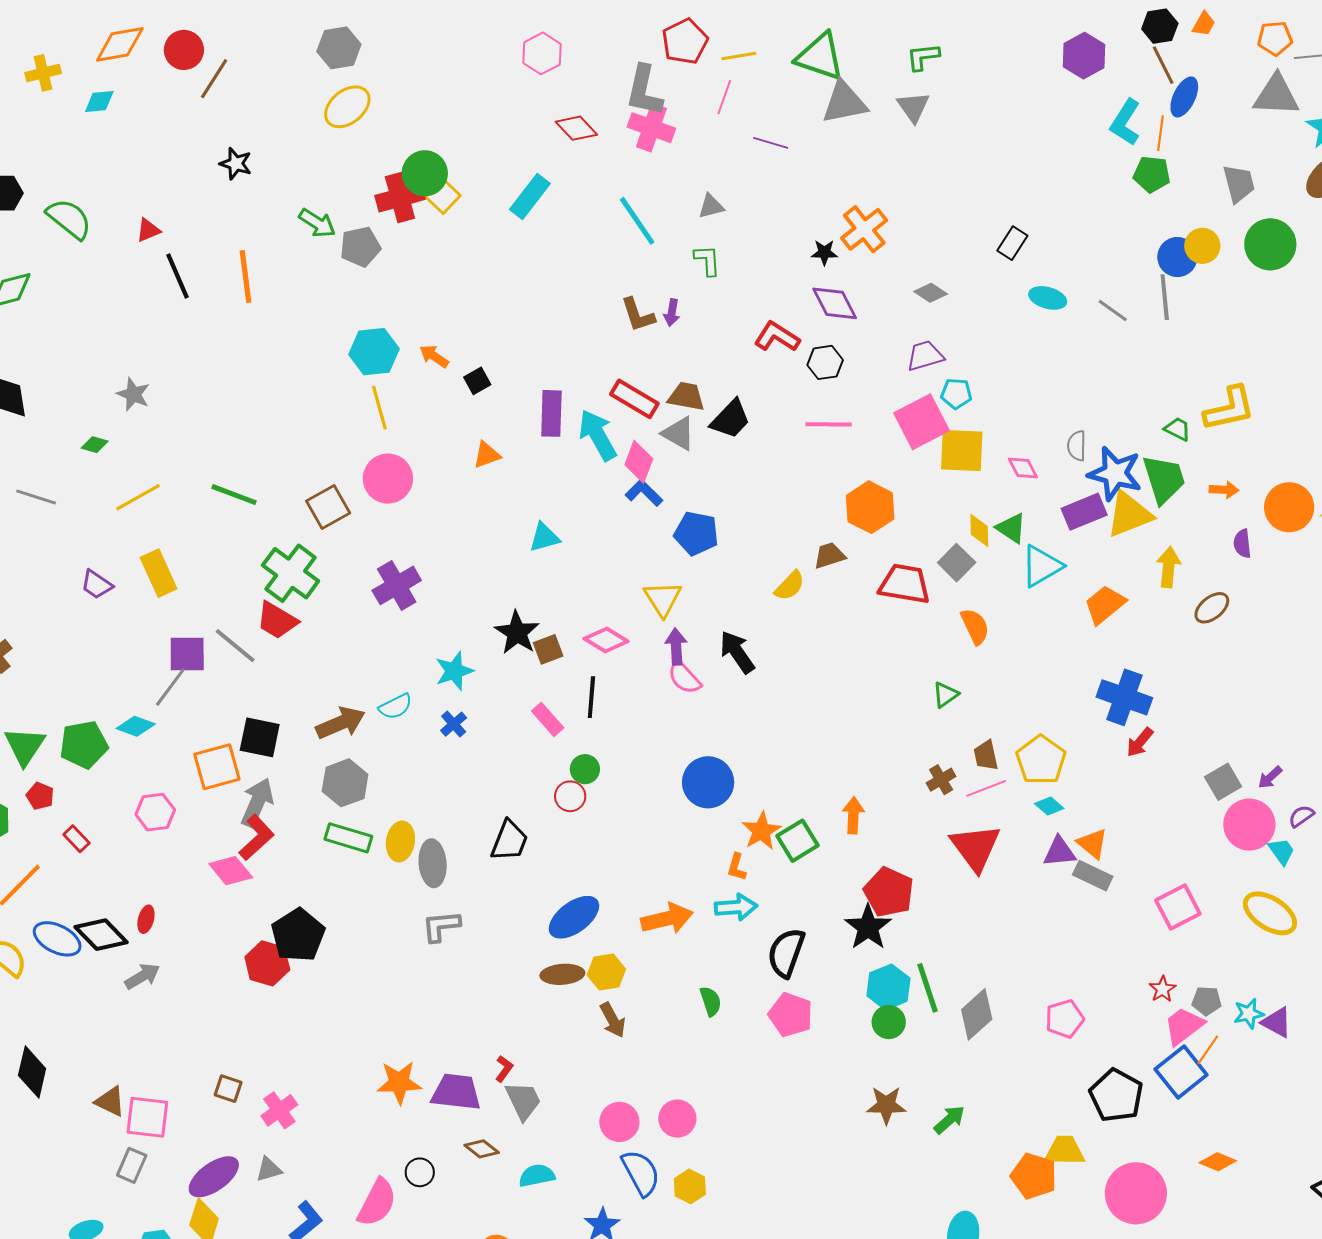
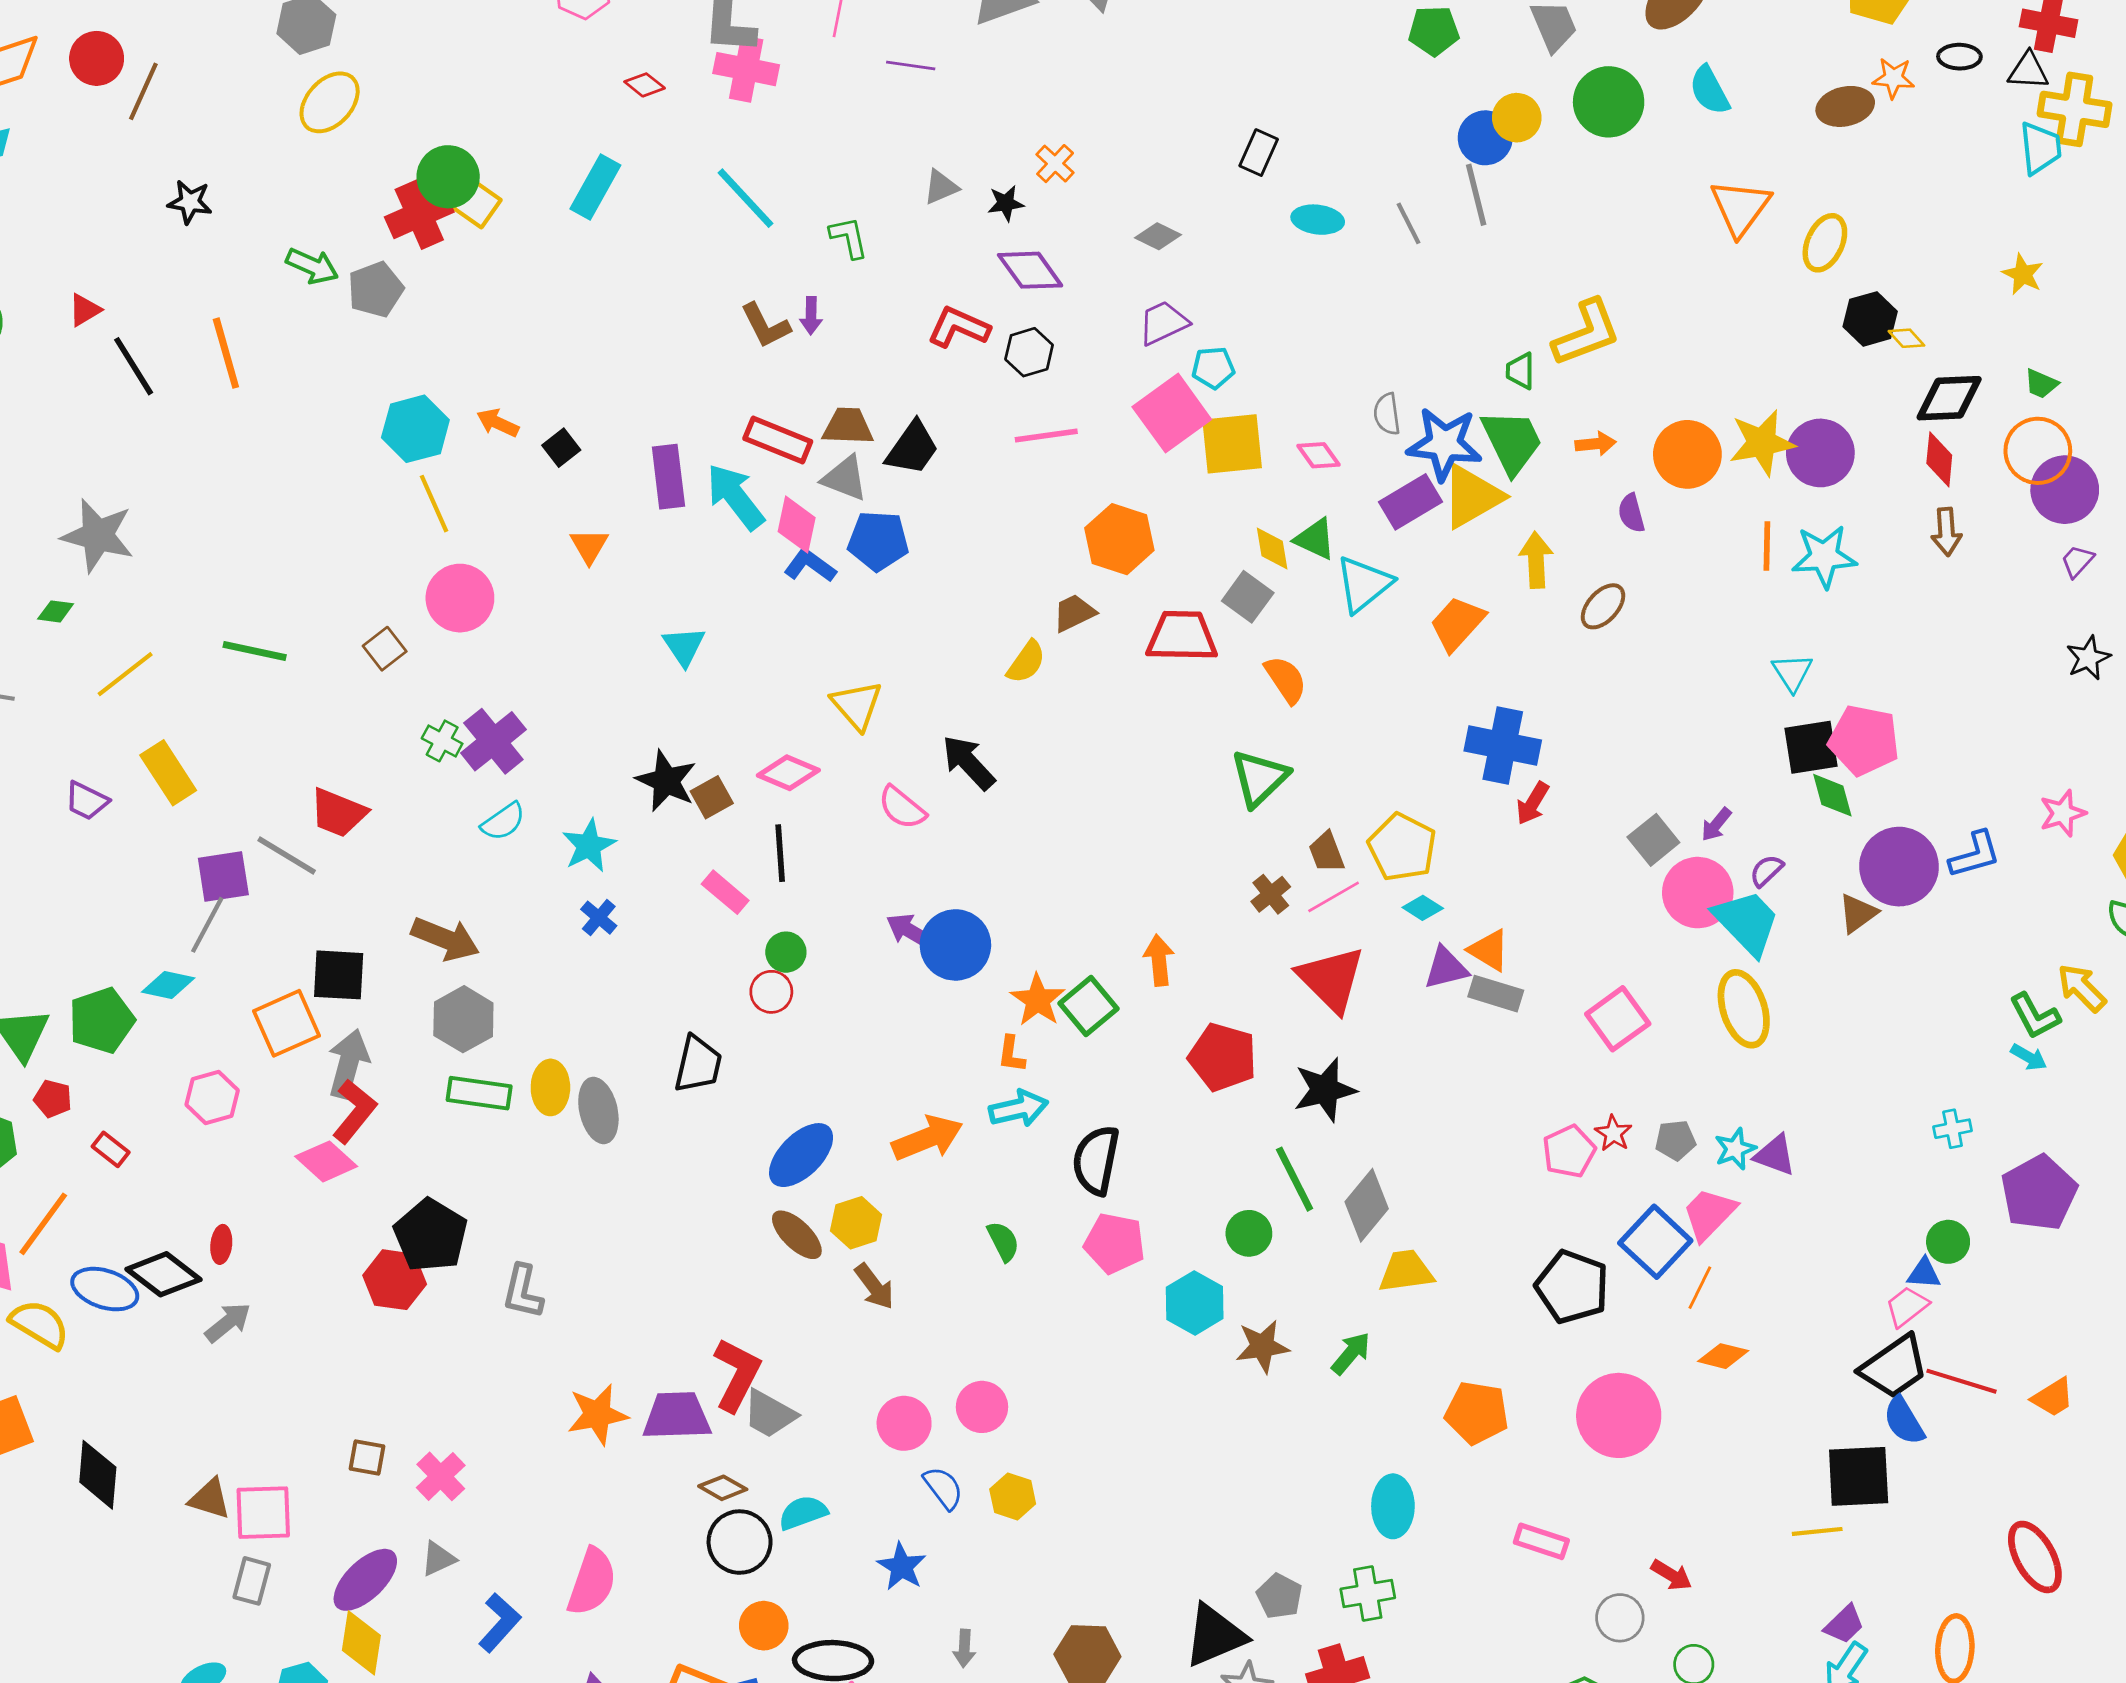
red diamond: (576, 128) -> (645, 85), size x0.7
gray triangle: (711, 206) -> (941, 187), moved
orange cross: (864, 229) -> (1055, 164), size x0.6
gray line: (1113, 310) -> (1408, 223), turned 36
gray star: (133, 394) -> (98, 535), size x1.6
green trapezoid: (1178, 429) -> (1520, 371), turned -108
orange triangle: (487, 455) -> (589, 546), turned -32
brown square: (328, 507) -> (385, 649), size x0.7
blue pentagon: (696, 533) -> (878, 541), moved
cyan triangle: (544, 537) -> (684, 646), turned -40
green cross: (291, 573) -> (442, 741), moved, size x0.5
purple arrow: (676, 647) -> (910, 931), moved, turned -48
green triangle: (945, 695) -> (1259, 778), size x1.6
cyan semicircle: (396, 706) -> (503, 822), moved
brown arrow: (341, 723) -> (445, 939), turned 54
cyan trapezoid: (1282, 851) -> (1747, 922), size x1.8
yellow ellipse: (1270, 913) -> (1744, 1009), turned 48
gray L-shape: (441, 926) -> (523, 1292), moved, turned -63
black star: (868, 927) -> (1325, 1090), moved, turned 30
brown ellipse: (562, 974) -> (797, 1235), turned 57
cyan hexagon: (888, 987) -> (1195, 1303), moved
pink pentagon: (1065, 1019) -> (1569, 1151), moved
pink trapezoid: (1184, 1026) -> (1709, 1214), moved
orange line: (1208, 1050) -> (1700, 1288), moved
red L-shape: (504, 1069) -> (737, 1375), size x2.0
gray trapezoid: (523, 1101) -> (769, 1414), turned 153
yellow trapezoid: (1065, 1151) -> (1406, 1271), moved
black circle: (420, 1172) -> (740, 1542), moved, size x1.6
blue semicircle: (641, 1173) -> (943, 1488), size x0.7

